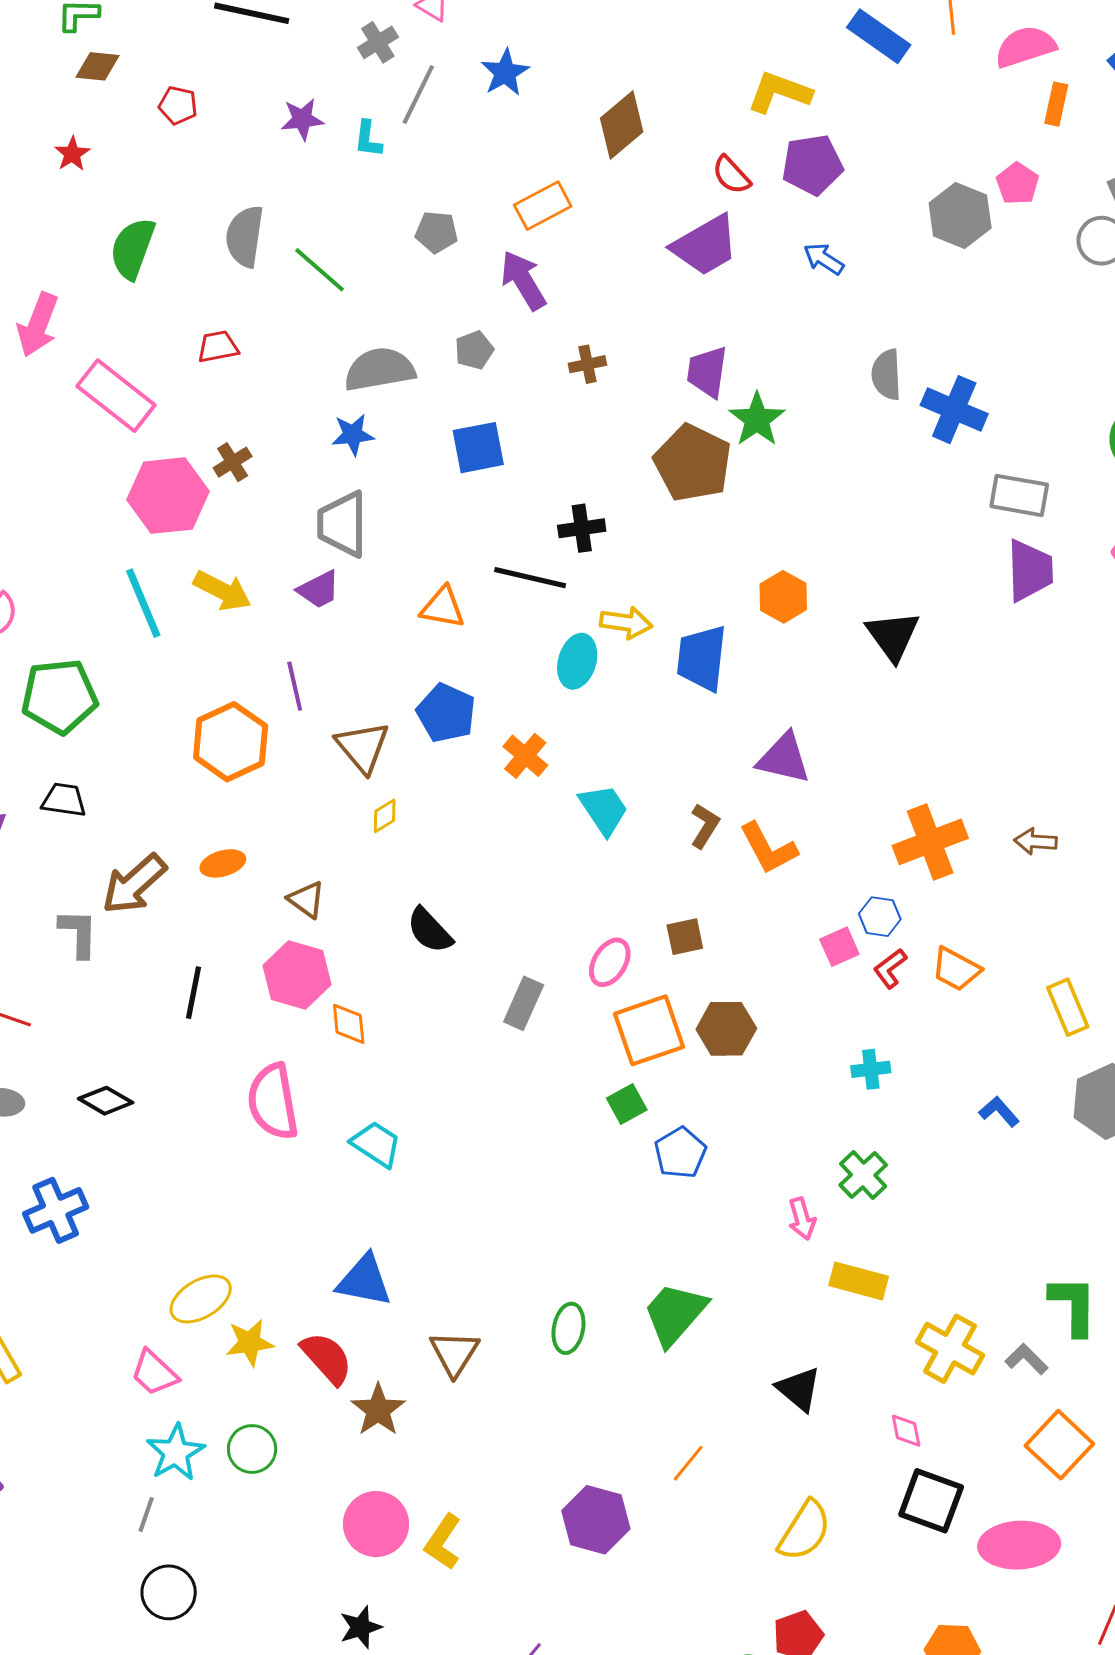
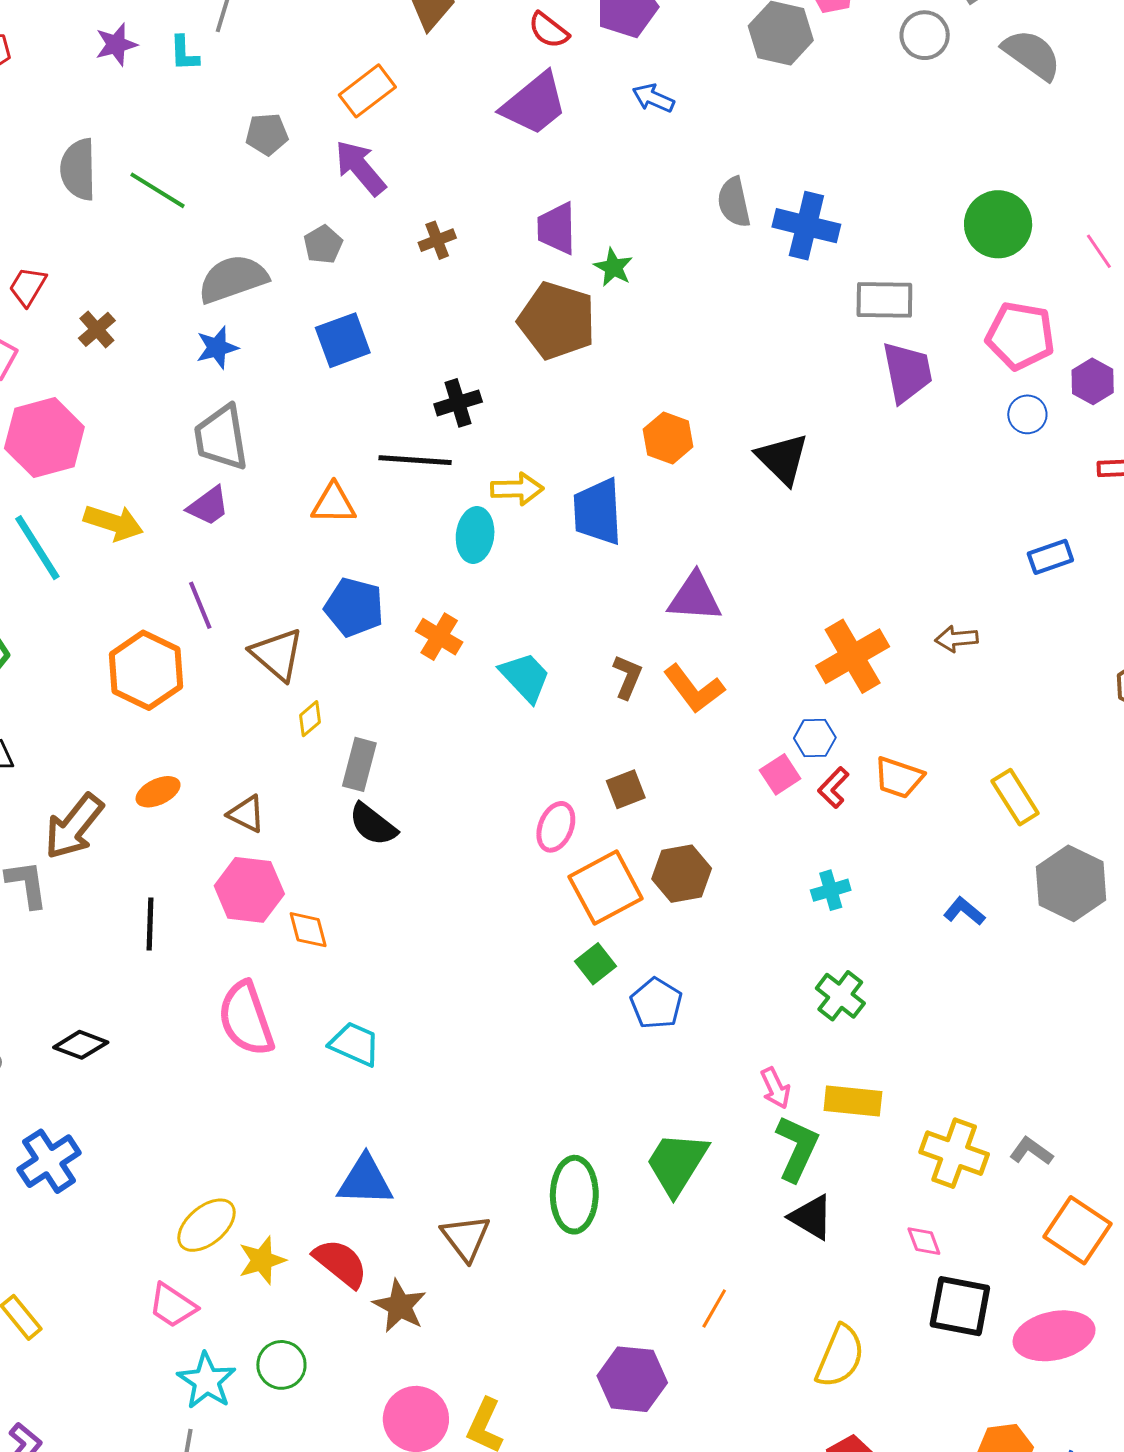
red trapezoid: (218, 347) -> (28, 286), moved, turned -39
green star: (757, 419) -> (613, 267), size x0.7
brown cross: (233, 462) -> (97, 329), moved
gray rectangle: (524, 1003) -> (359, 764), moved
pink arrow: (802, 1219) -> (775, 1088), moved
green L-shape: (1073, 1305) -> (797, 1148), moved, turned 34
green ellipse: (568, 1328) -> (574, 1195), size x1.5

